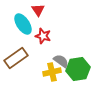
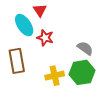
brown rectangle: (16, 58) -> (17, 61), turned -65
gray semicircle: (61, 61) -> (85, 48), moved

